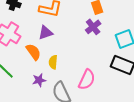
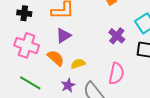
purple cross: (93, 27) -> (117, 36), moved
yellow semicircle: (53, 62) -> (78, 64), turned 80

